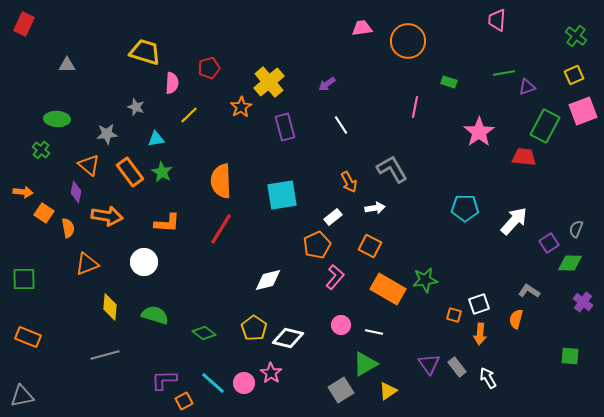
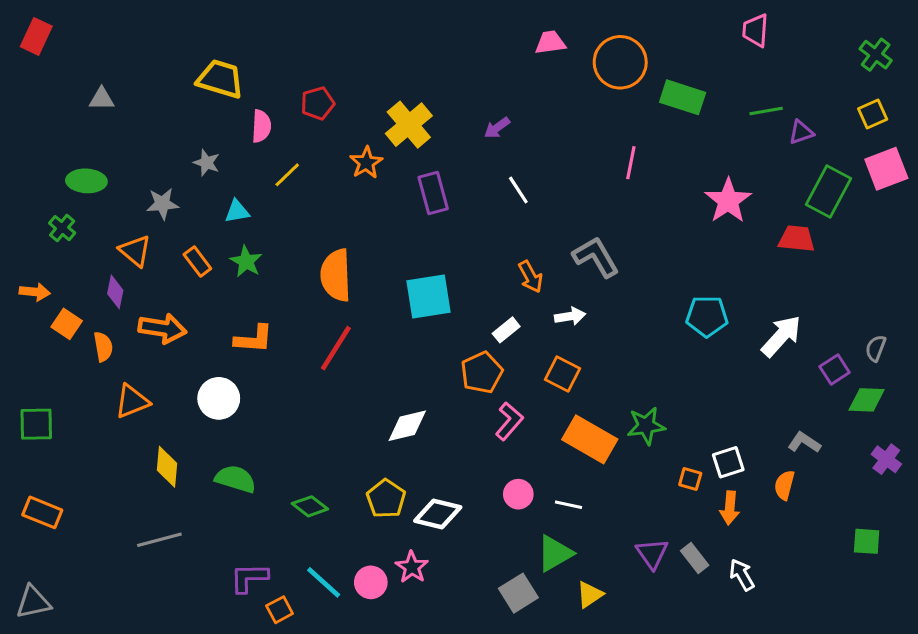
green rectangle: (449, 82) -> (683, 97), moved, size x1.8
orange rectangle: (130, 172) -> (197, 261), size x0.7

